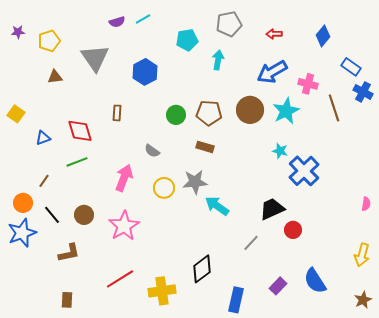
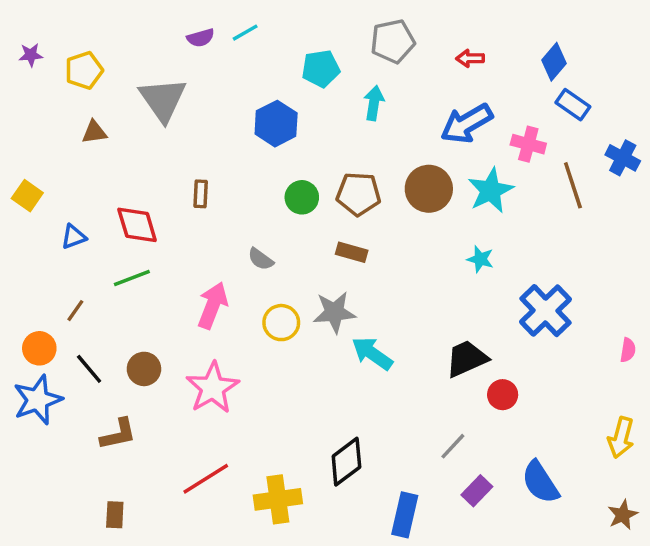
blue rectangle: (351, 67) -> (573, 105), moved
blue hexagon: (145, 72) -> (276, 124), moved
blue cross: (304, 171) -> (545, 311), moved
gray line: (251, 243) -> (453, 446), moved

